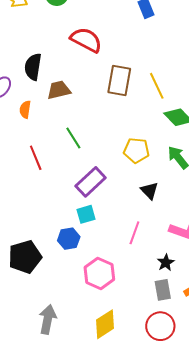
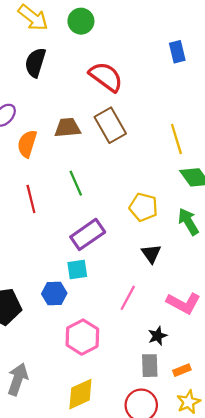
black semicircle: (33, 67) -> (35, 63), moved
brown rectangle: (119, 81) -> (110, 125), moved, turned -48
orange semicircle: (25, 109) -> (27, 144), size x1.4

